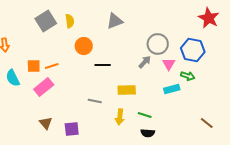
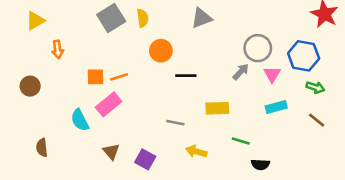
green arrow: (188, 76) -> (315, 87), moved
cyan semicircle: (13, 78) -> (80, 120), moved
yellow arrow: (120, 117) -> (196, 151), moved, turned 98
brown line: (207, 123) -> (317, 120), moved
purple square: (72, 129) -> (145, 159), turned 35
black semicircle: (148, 133) -> (260, 165), moved

